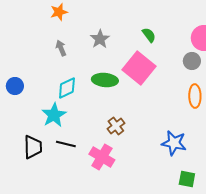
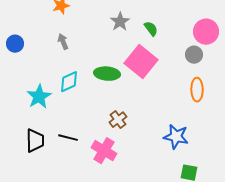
gray star: (100, 39) -> (120, 22), moved
blue circle: (15, 86) -> (15, 44), moved
cyan star: (54, 115) -> (39, 97), moved

